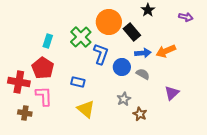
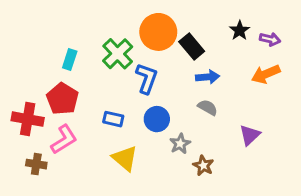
black star: (148, 10) -> (240, 30), moved
purple arrow: (186, 17) -> (270, 39), moved
orange arrow: (166, 51) -> (266, 74), moved
blue circle: (122, 67) -> (157, 119), moved
pink L-shape: (44, 96) -> (64, 139), turned 60

